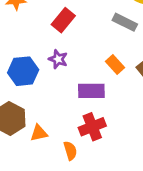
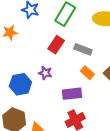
red rectangle: (63, 20) -> (56, 45), moved
gray rectangle: (125, 22) -> (83, 49), moved

